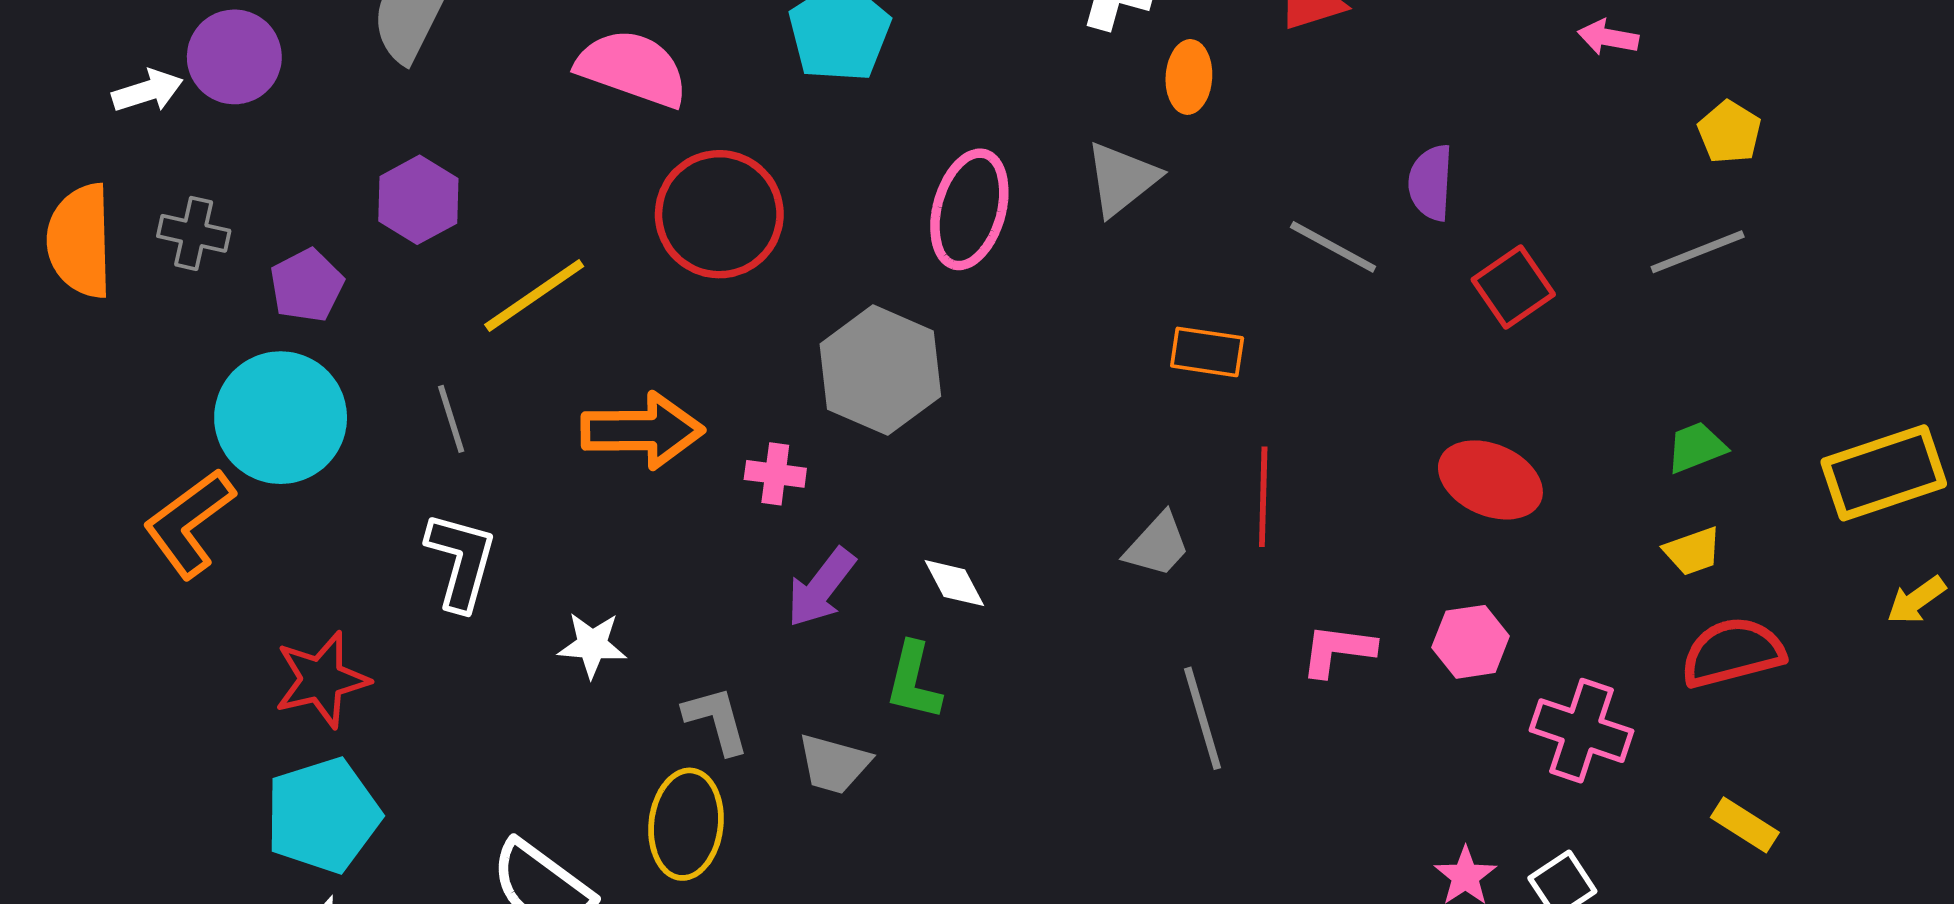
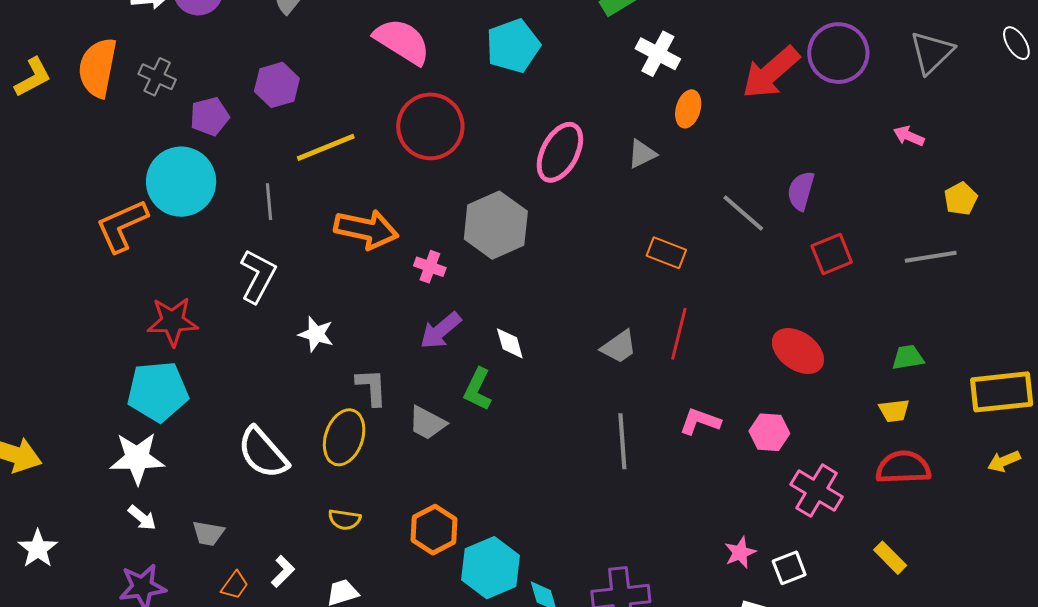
gray triangle: (1122, 179) -> (642, 154), size x0.7

